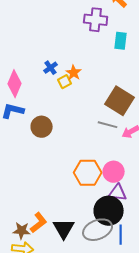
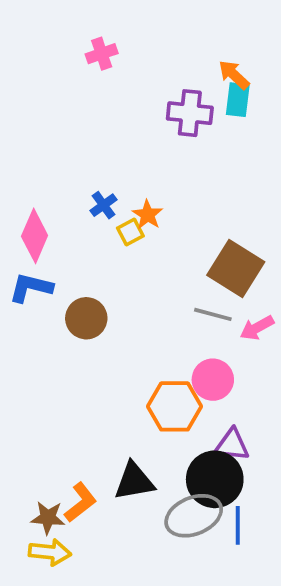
cyan rectangle: (121, 41) -> (238, 100), moved
pink circle: (114, 172) -> (213, 380), moved
black triangle: (64, 229) -> (134, 481), moved, turned 50

